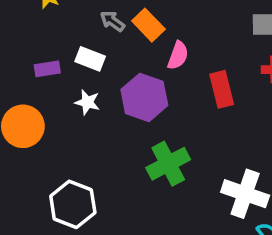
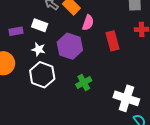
green cross: (168, 164) -> (84, 82), size x0.7
white hexagon: (73, 204) -> (42, 75), moved

